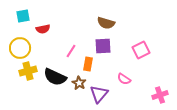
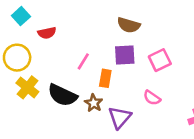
cyan square: (23, 16) -> (21, 16), turned -32
pink square: (141, 50) -> (160, 60), moved
yellow cross: (28, 71) -> (27, 87), turned -36

